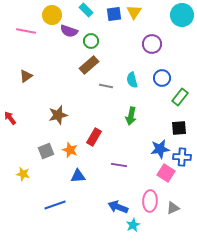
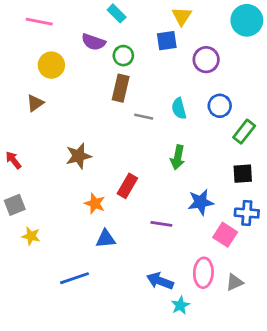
blue square: (114, 14) -> (167, 41), moved
yellow circle: (52, 15) -> (51, 65), moved
pink line: (26, 31) -> (39, 22), moved
brown rectangle: (89, 65) -> (121, 88), turned -36
blue star: (160, 149) -> (201, 202), moved
gray square: (46, 151) -> (15, 205), moved

